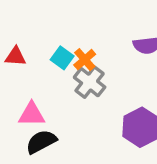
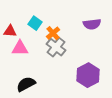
cyan square: (62, 58) -> (35, 23), moved
pink triangle: (32, 114) -> (20, 48), moved

